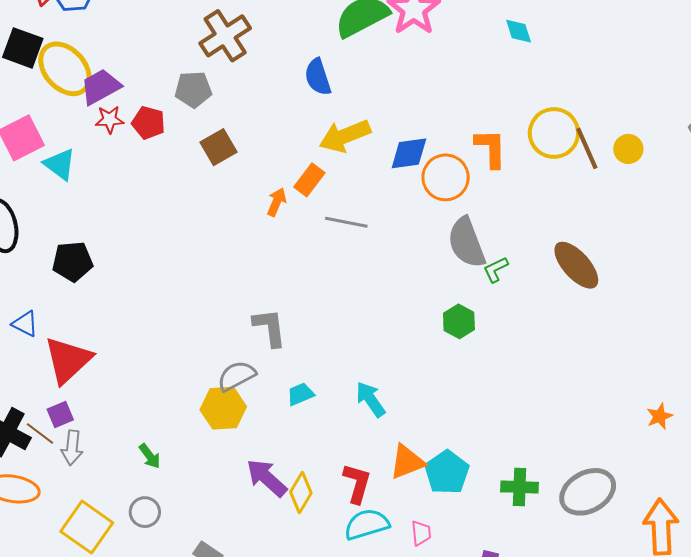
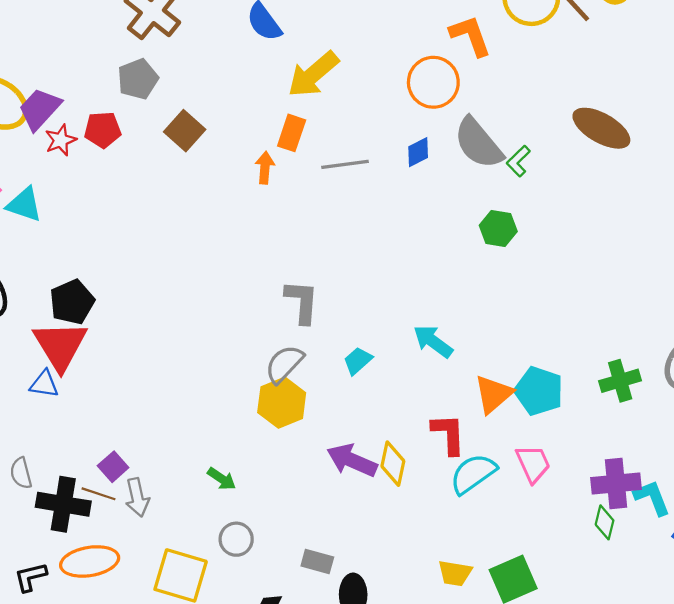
blue diamond: (409, 153) -> (418, 152), moved, size x0.7
gray L-shape: (270, 327) -> (302, 302), turned 30
red triangle: (68, 360) -> (60, 345), moved
pink trapezoid: (421, 533) -> (533, 464), size x1.4

